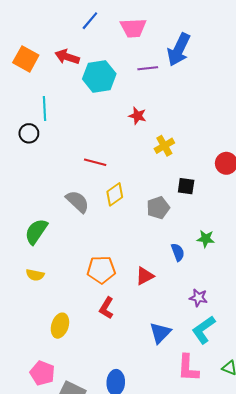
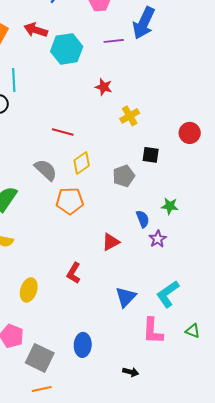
orange pentagon: (101, 270) -> (70, 201), moved
purple star: (198, 298) -> (158, 239), moved, turned 30

